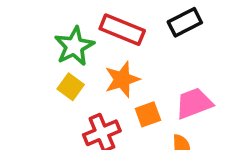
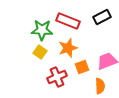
green star: (74, 46) -> (42, 30), turned 30

